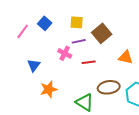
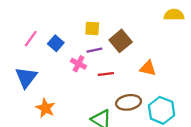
blue square: (45, 23) -> (56, 43), moved
blue triangle: (34, 65) -> (26, 77), moved, size x1.5
orange star: (49, 89) -> (45, 108), moved, turned -30

